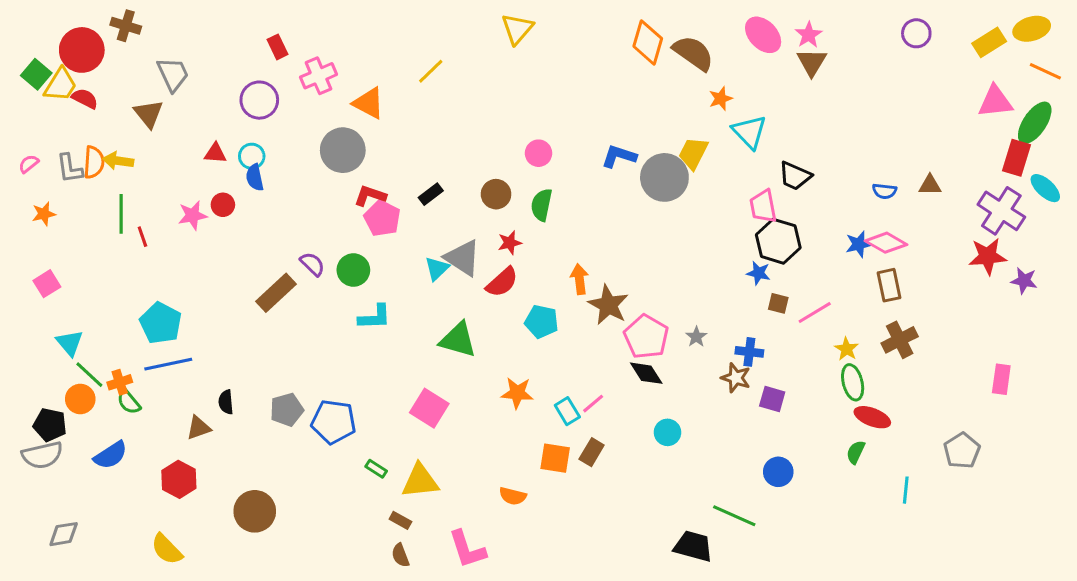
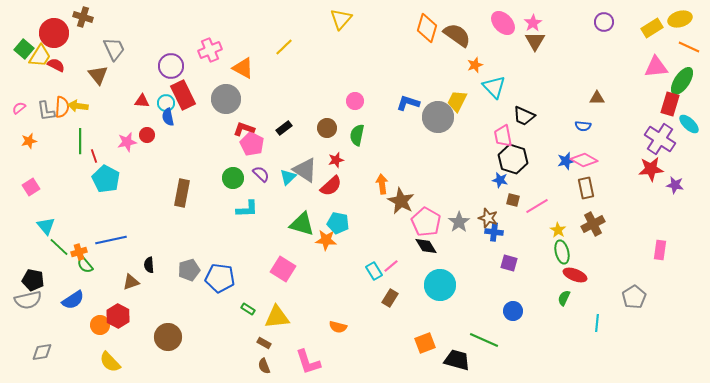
red rectangle: (278, 47) -> (183, 95), moved, size x1.8
brown triangle: (930, 185) -> (597, 98), moved
purple semicircle: (312, 264) -> (261, 174), moved
brown rectangle: (276, 293) -> (182, 193), turned -36
cyan pentagon: (542, 322) -> (338, 223), moved
cyan pentagon: (161, 323) -> (106, 179), moved
gray star: (696, 337) -> (459, 222), size x1.5
brown star: (736, 378) -> (488, 218), moved
orange star: (517, 393) -> (326, 240), moved
orange circle: (80, 399) -> (100, 325), moved
cyan circle: (667, 432) -> (440, 285), size x1.8
orange square: (555, 458) -> (425, 343), moved, turned -30

